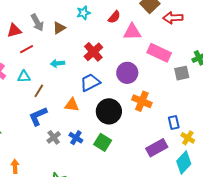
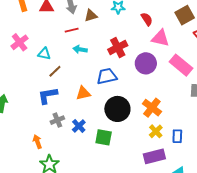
red semicircle: (114, 17) -> (147, 19), turned -88
red line: (27, 49) -> (72, 30), moved
purple circle: (127, 73) -> (146, 63), moved
orange triangle: (72, 105) -> (83, 93), turned -35
yellow cross: (188, 138) -> (156, 131), moved
green square: (103, 142) -> (104, 137), turned -36
orange arrow: (15, 166) -> (37, 142), moved, turned -32

